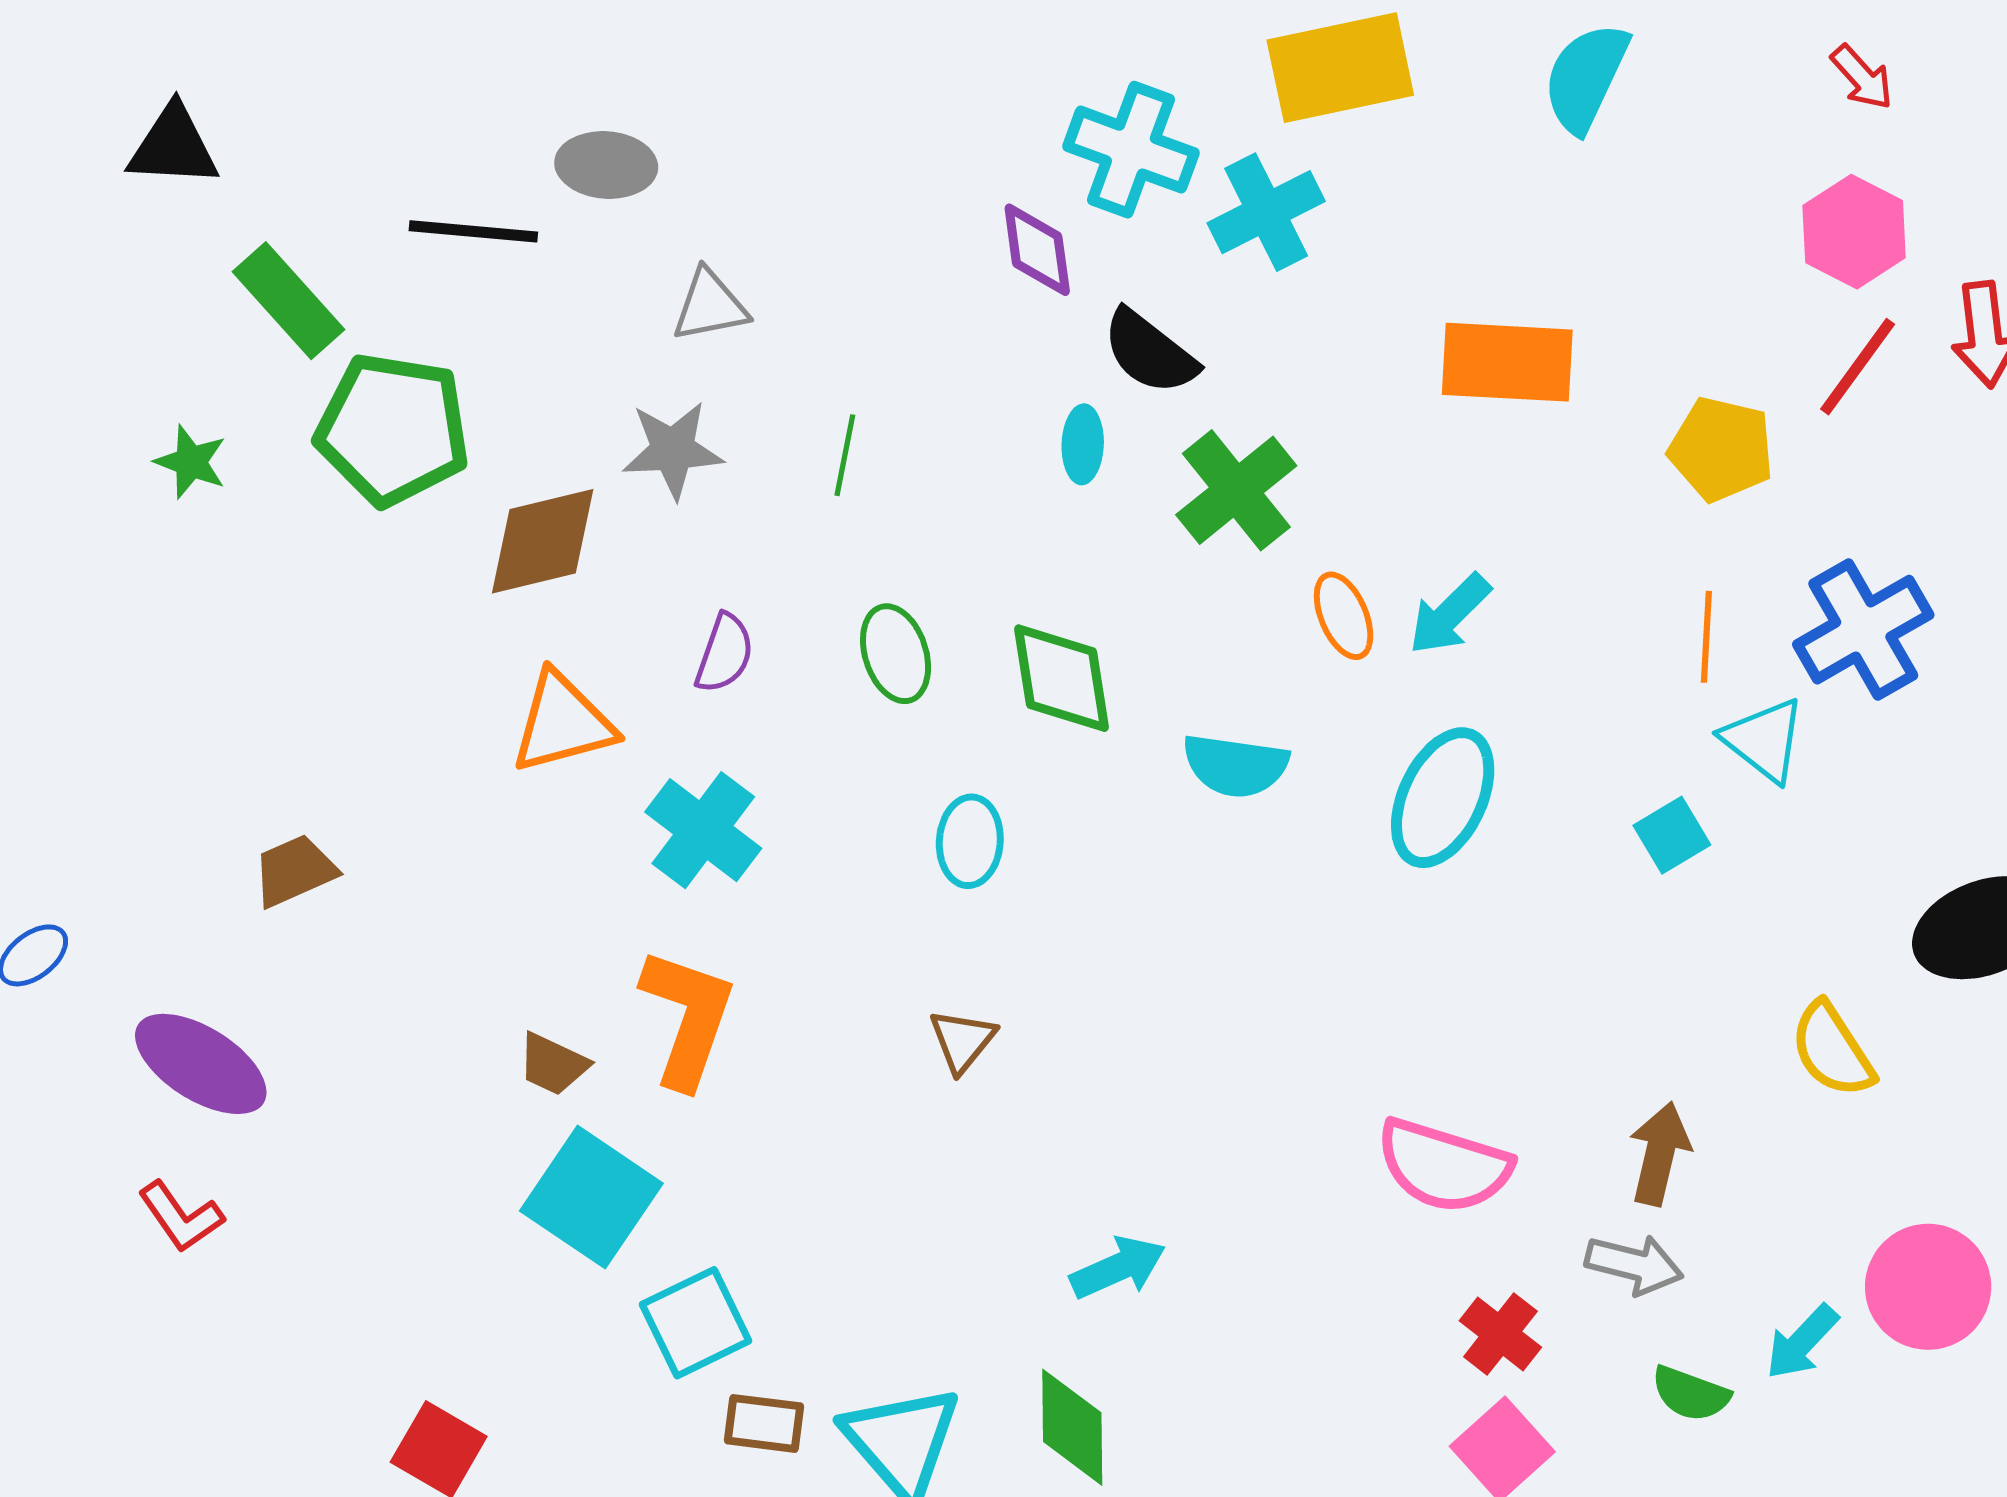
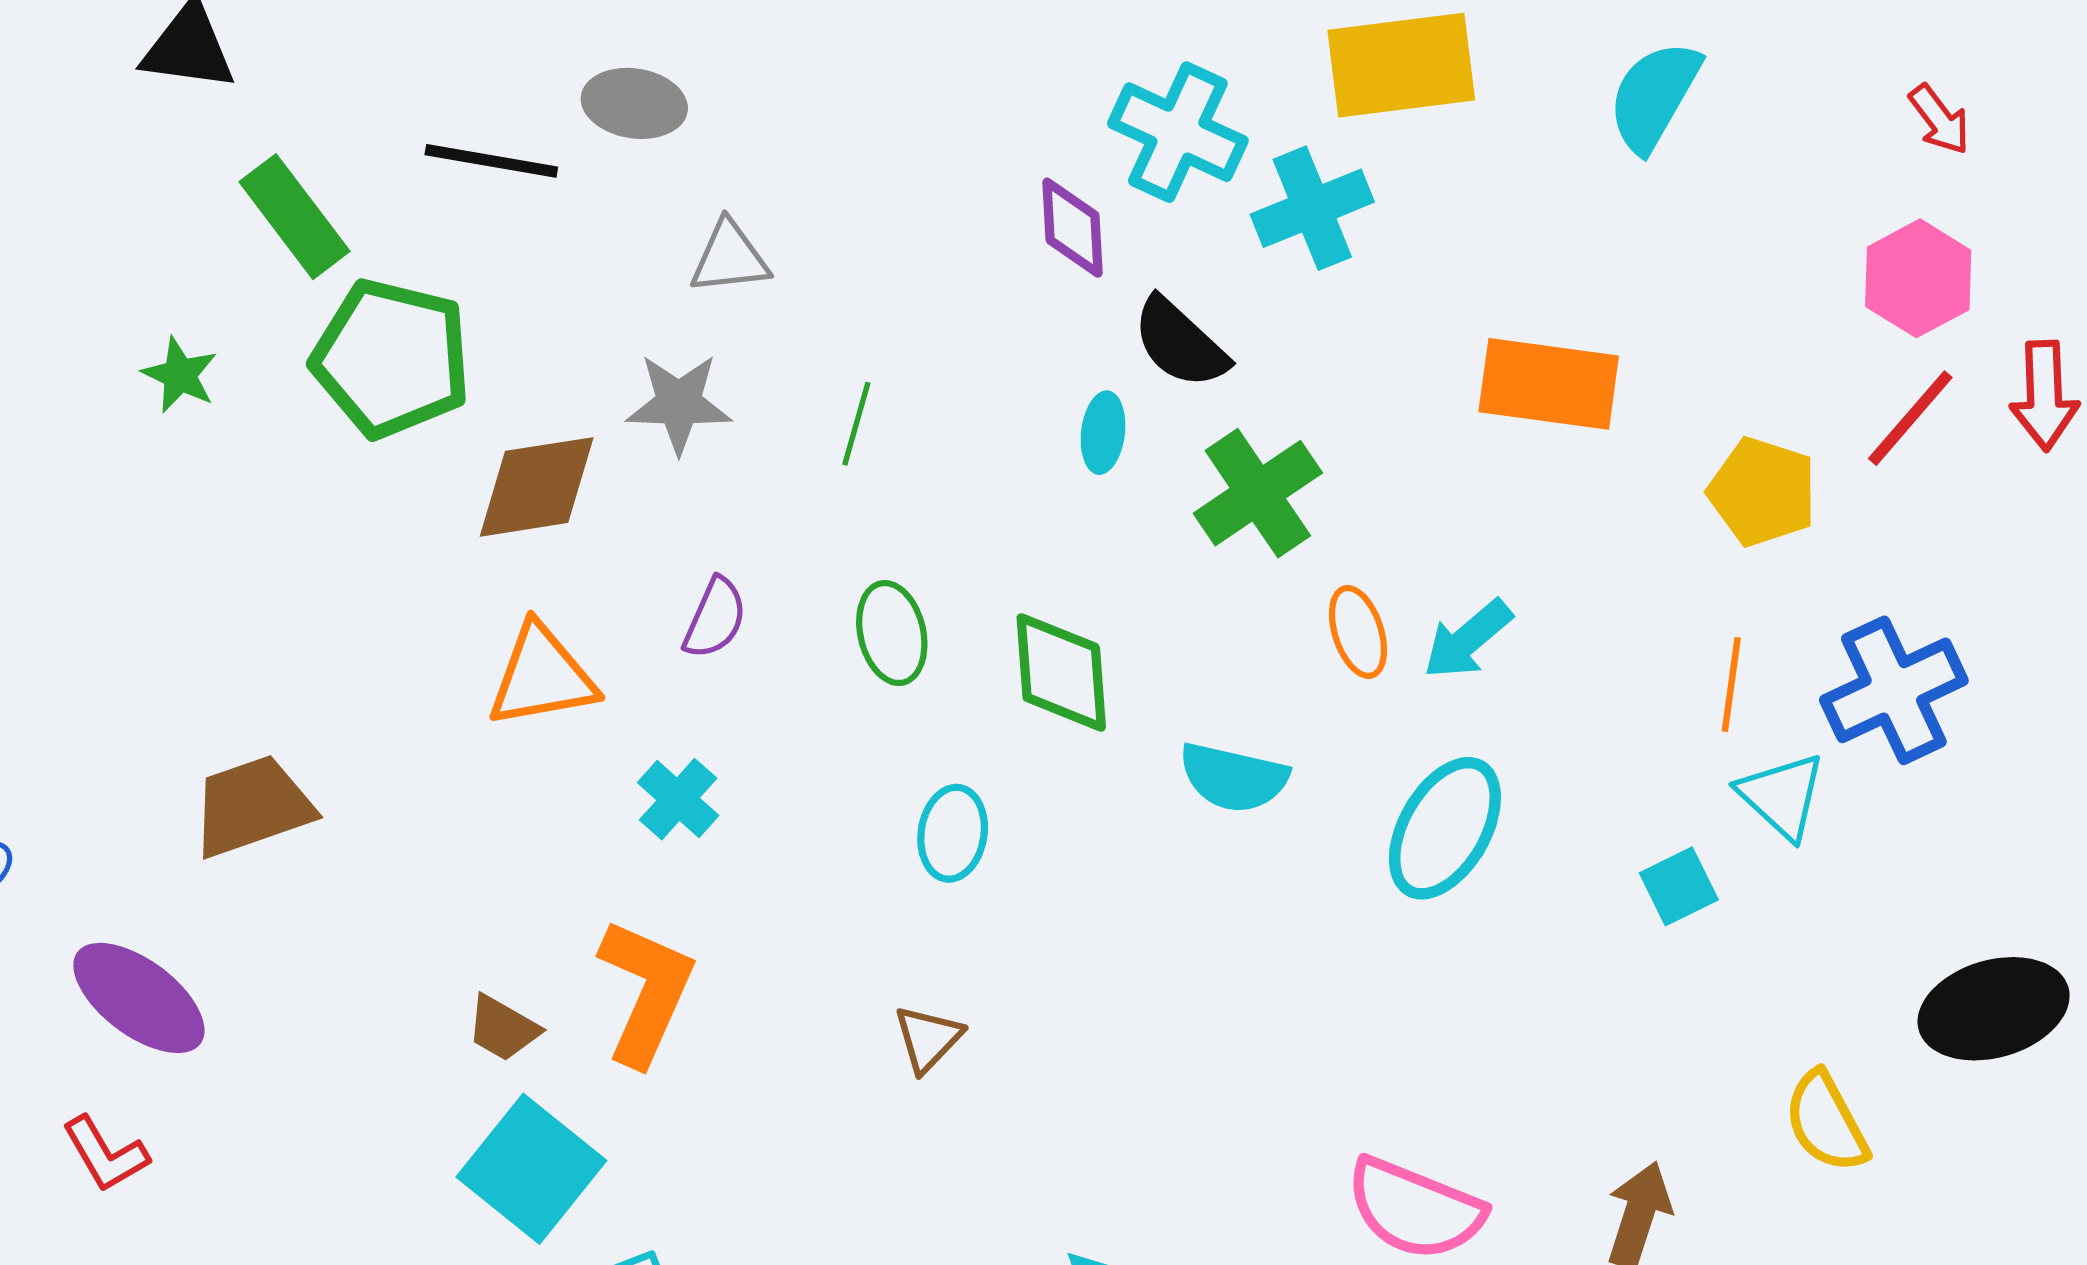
cyan cross: (703, 830) -> (678, 799), size x0.7
brown trapezoid: (294, 871) -> (252, 806), size x1.4

